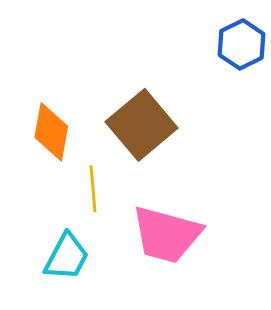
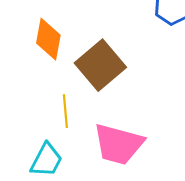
orange diamond: (51, 132) -> (48, 39), moved

